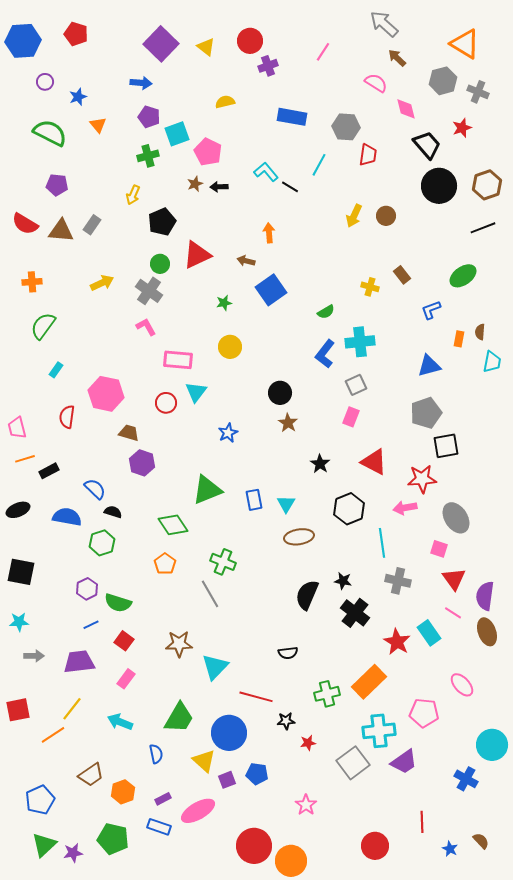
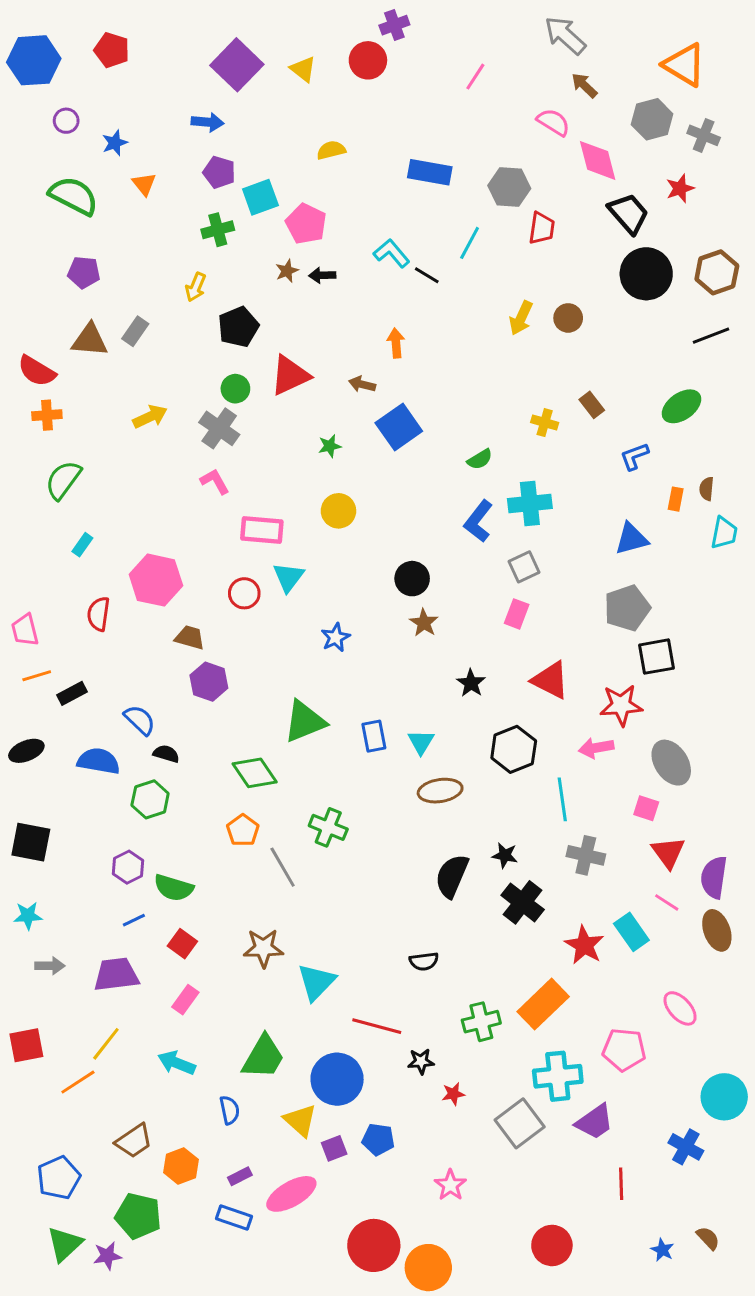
purple cross: (268, 66) -> (394, 25), moved
pink diamond: (406, 109) -> (598, 160), size x1.4
red semicircle: (25, 224) -> (37, 371), moved
gray line: (210, 594) -> (283, 867), moved
red line: (422, 822) -> (621, 1184), moved
green pentagon: (113, 839) -> (138, 1216), moved

